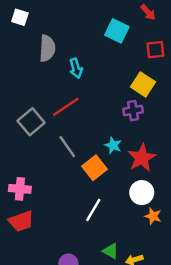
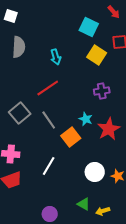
gray semicircle: (47, 48) -> (19, 47), moved
yellow square: (143, 84) -> (97, 55), moved
gray square: (31, 122) -> (20, 113), moved
white circle: (142, 193) -> (95, 172), moved
white line: (93, 210) -> (49, 166), moved

